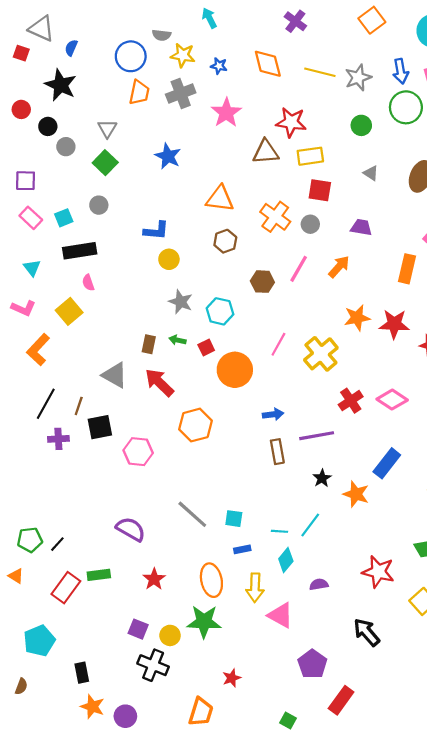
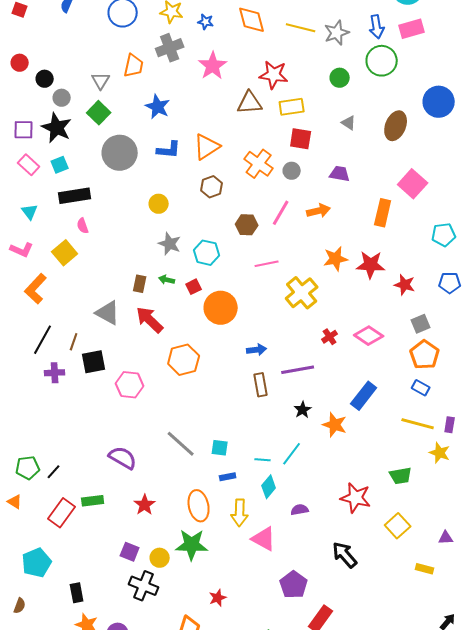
black star: (61, 85) -> (57, 128), moved
orange trapezoid: (139, 92) -> (134, 66), moved
orange triangle: (220, 199) -> (207, 147), turned -40
gray circle: (99, 205) -> (120, 153), moved, size x2.0
blue L-shape: (156, 231) -> (169, 150), moved
orange arrow: (339, 267) -> (319, 211), turned 35
pink line: (278, 344) -> (267, 264), moved, turned 50
red cross: (351, 401) -> (330, 337), size x0.7

